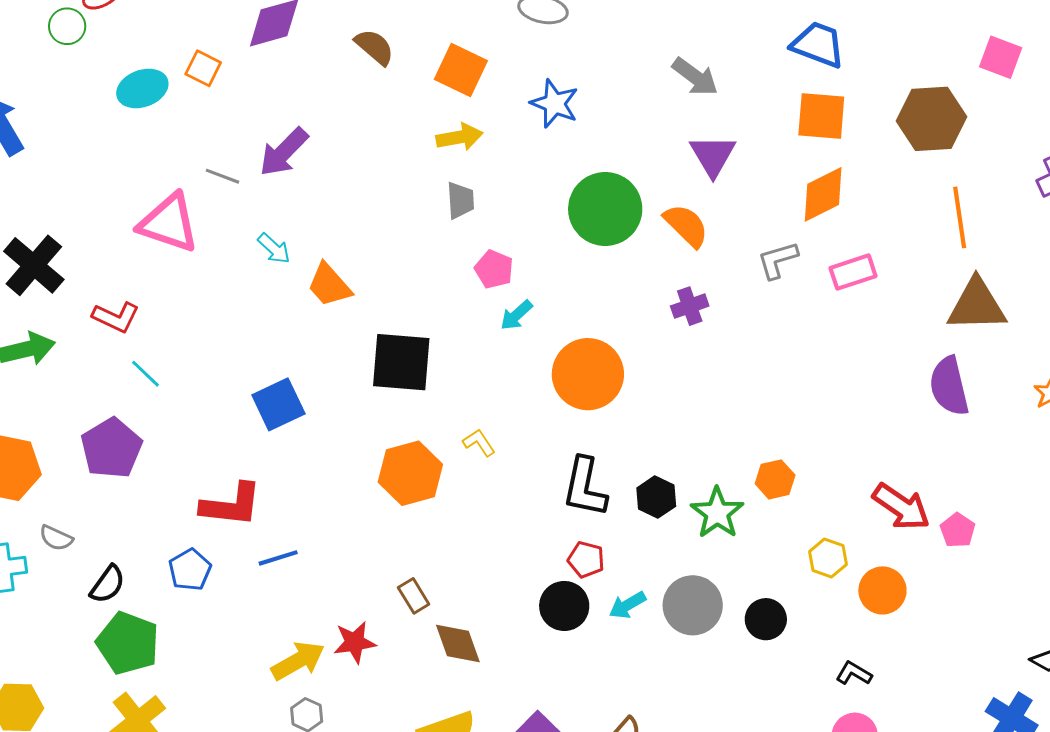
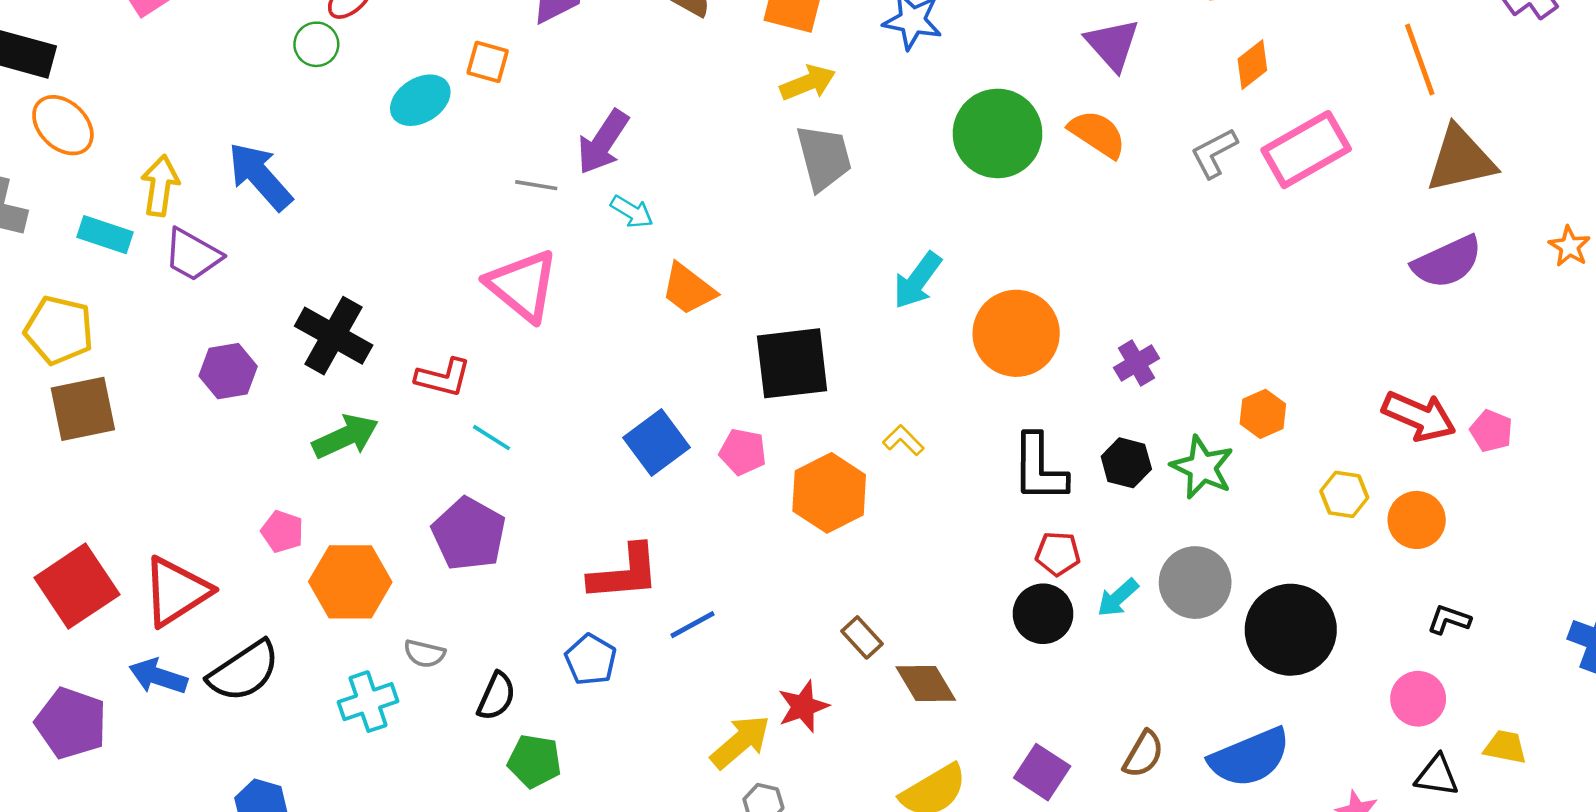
orange diamond: (823, 194) -> (1252, 65), size x0.7
gray trapezoid: (460, 200) -> (824, 158), size x1.5
pink triangle: (169, 223) -> (522, 285), moved, turned 32
cyan arrow: (274, 249) -> (632, 212), moved
pink pentagon: (494, 269) -> (743, 452), moved
pink rectangle: (853, 272) -> (1306, 150), size x1.5
purple cross: (690, 306) -> (1136, 363), moved
cyan arrow: (516, 315) -> (917, 280), size x1.4
purple semicircle: (949, 386) -> (1447, 262), turned -90
black circle: (766, 619) -> (1291, 630), moved, size x1.8
green pentagon: (128, 643) -> (534, 761), size x0.7
black L-shape: (854, 673) -> (1449, 620), moved

